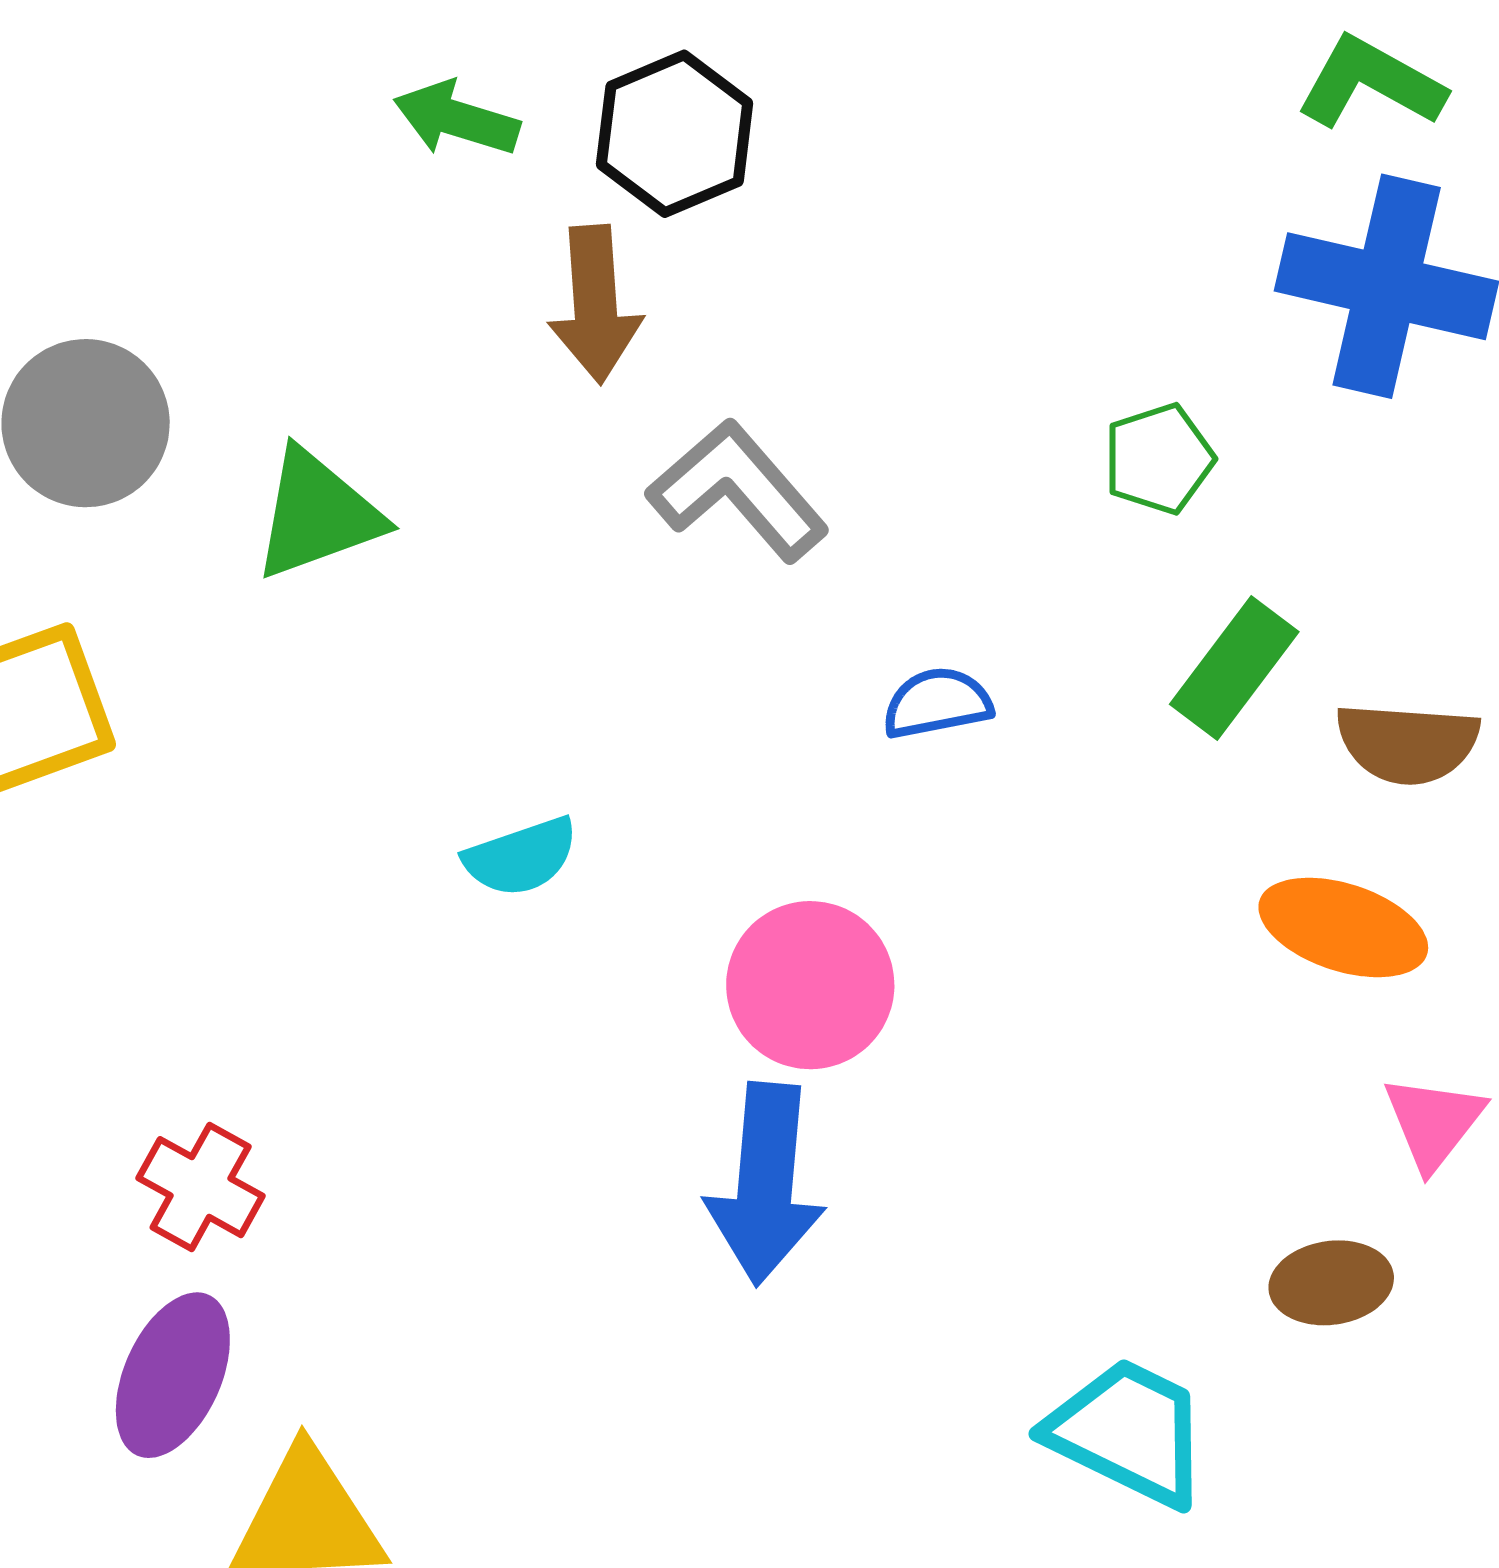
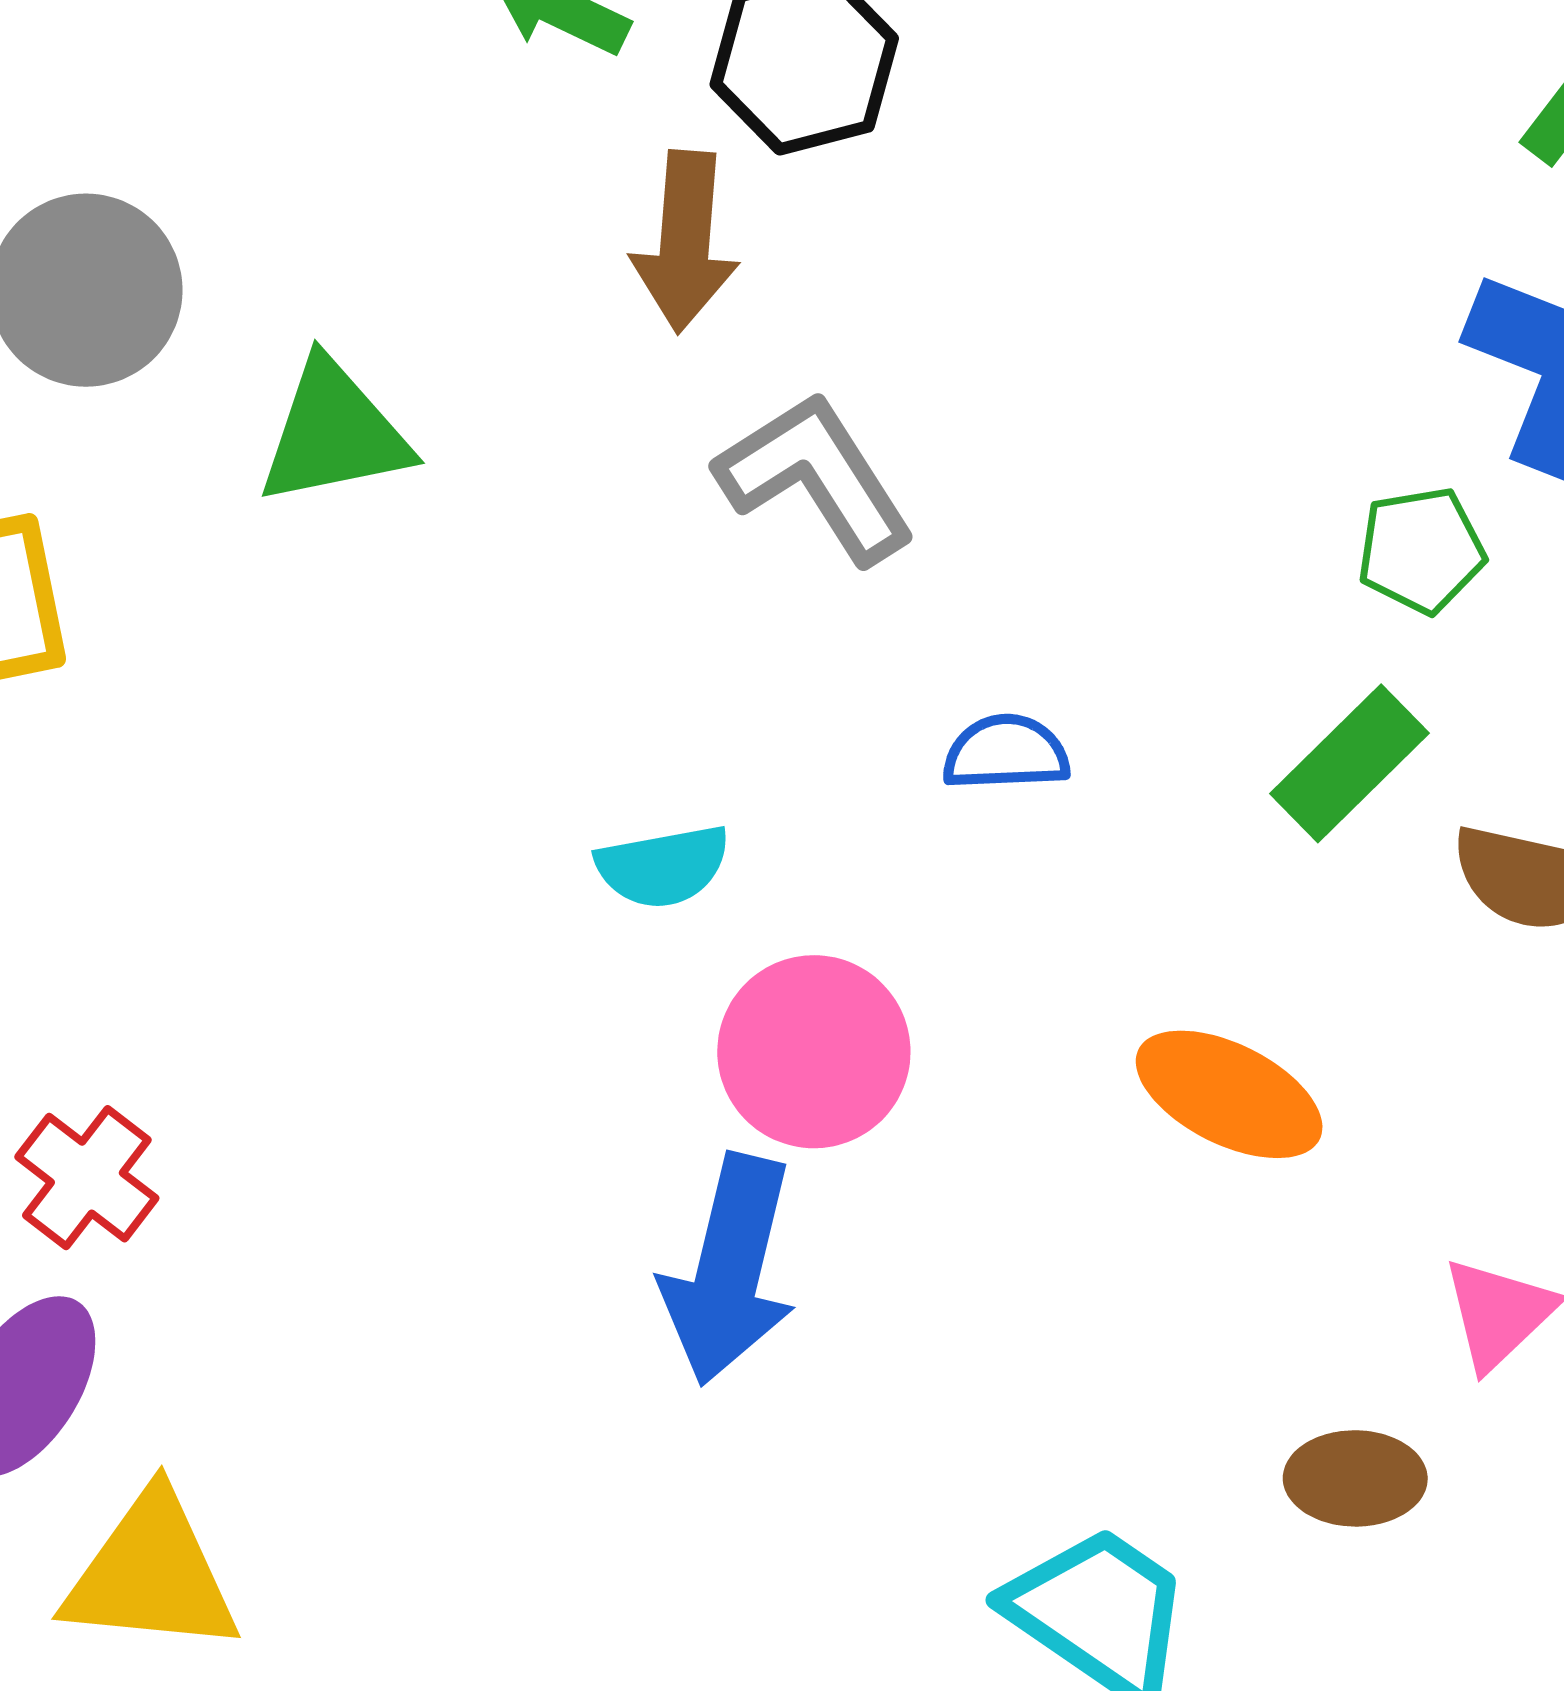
green pentagon: (1159, 459) -> (1421, 550), moved
cyan semicircle: (521, 857) -> (663, 866), moved
orange ellipse: (1343, 927) -> (1229, 1094), moved

